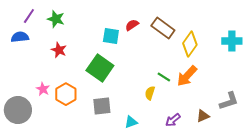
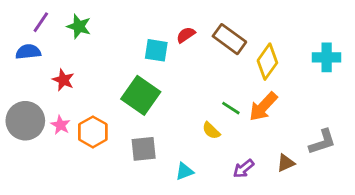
red star: (59, 50) -> (63, 80), moved
yellow semicircle: (150, 93) -> (211, 131), turned -64
gray circle: (18, 110) -> (25, 121), moved

